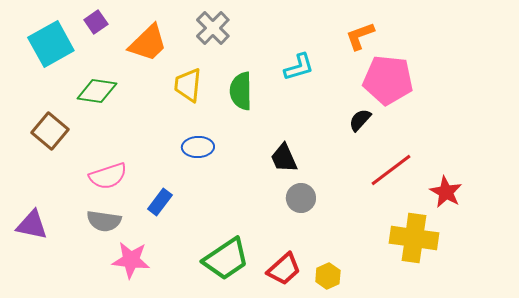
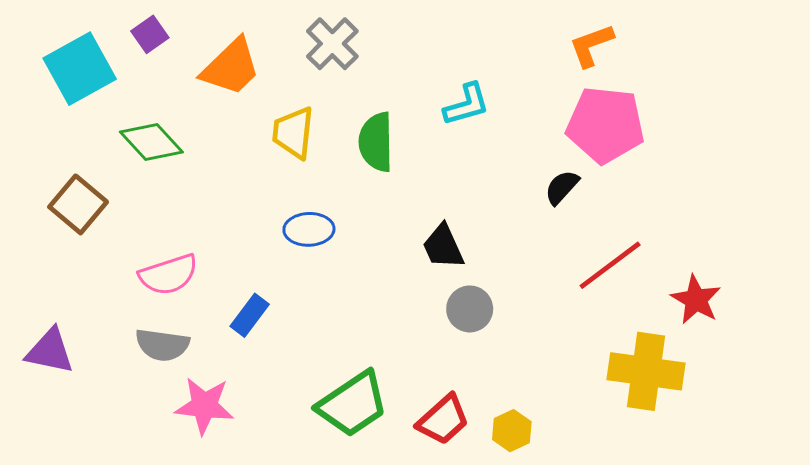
orange L-shape: (360, 36) -> (591, 45), moved
green diamond: (97, 91) -> (151, 142), turned 39

